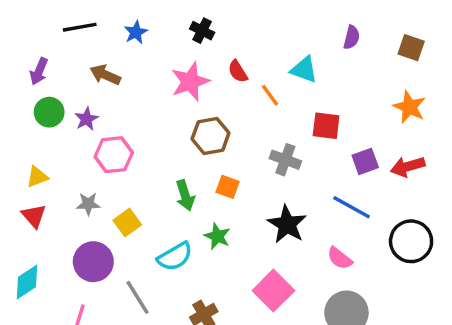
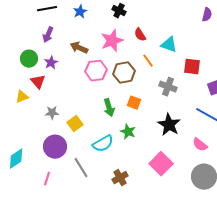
cyan triangle: (304, 70) -> (169, 45), moved
purple arrow: (39, 71) -> (48, 35), moved
brown arrow: (105, 75) -> (79, 48), moved
orange line: (270, 95) -> (148, 61), moved
pink hexagon: (114, 155) -> (96, 71), moved
red triangle: (34, 216) -> (38, 82), moved

